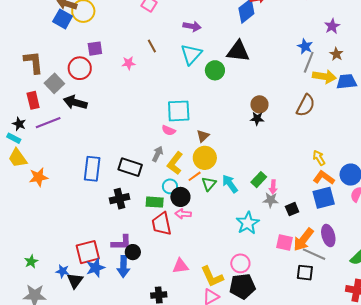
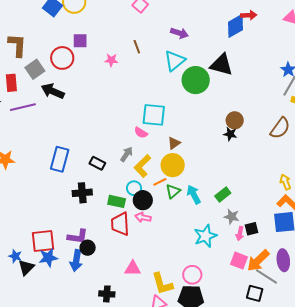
green circle: (215, 70) -> (196, 80), size x1.4
black rectangle: (130, 167) -> (97, 163), size x0.7
pink arrow: (273, 187) -> (240, 234), moved

